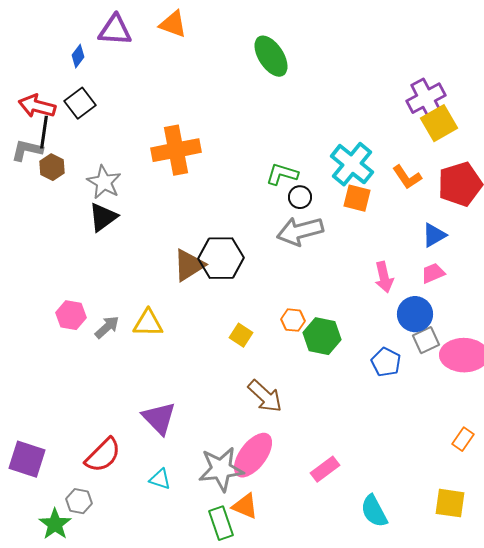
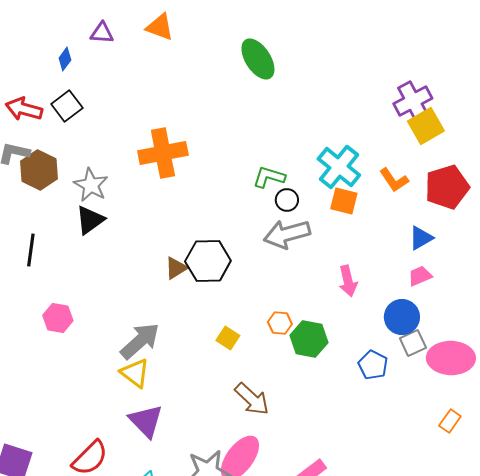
purple triangle: (115, 30) -> (102, 33), size x0.7
black line: (44, 132) -> (31, 250), moved
brown hexagon: (52, 167) -> (39, 170), size x1.5
brown triangle: (189, 265) -> (176, 268), size x0.7
pink arrow: (384, 277) -> (348, 281), moved
yellow triangle: (148, 323) -> (135, 373), moved, turned 36
gray arrow: (107, 327) -> (140, 341), moved, size x1.6
orange rectangle: (463, 439) -> (450, 421), moved

